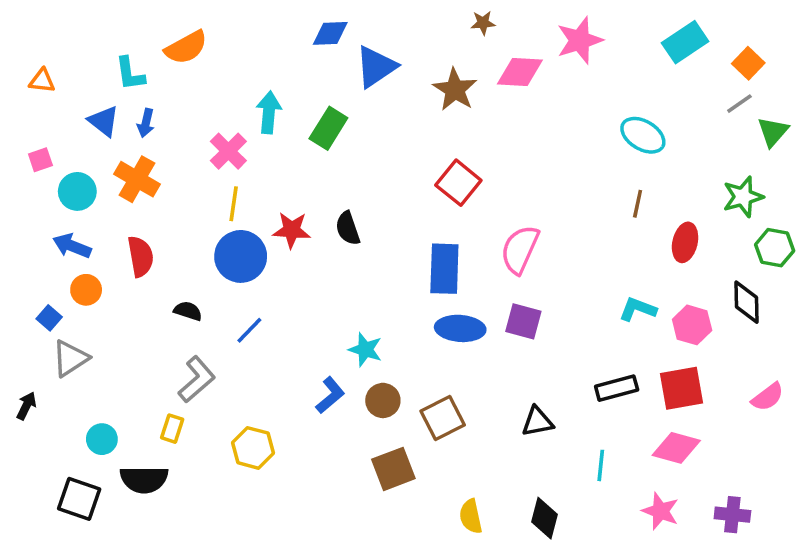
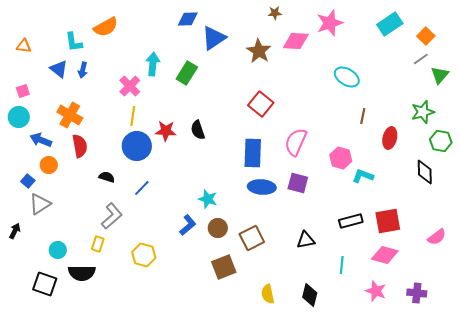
cyan ellipse: (643, 135) -> (347, 77), moved
orange cross: (137, 179) -> (70, 115), moved
cyan circle: (77, 191) -> (19, 117), moved
pink hexagon: (692, 325) -> (341, 158), moved
pink semicircle: (768, 397) -> (437, 237), moved

